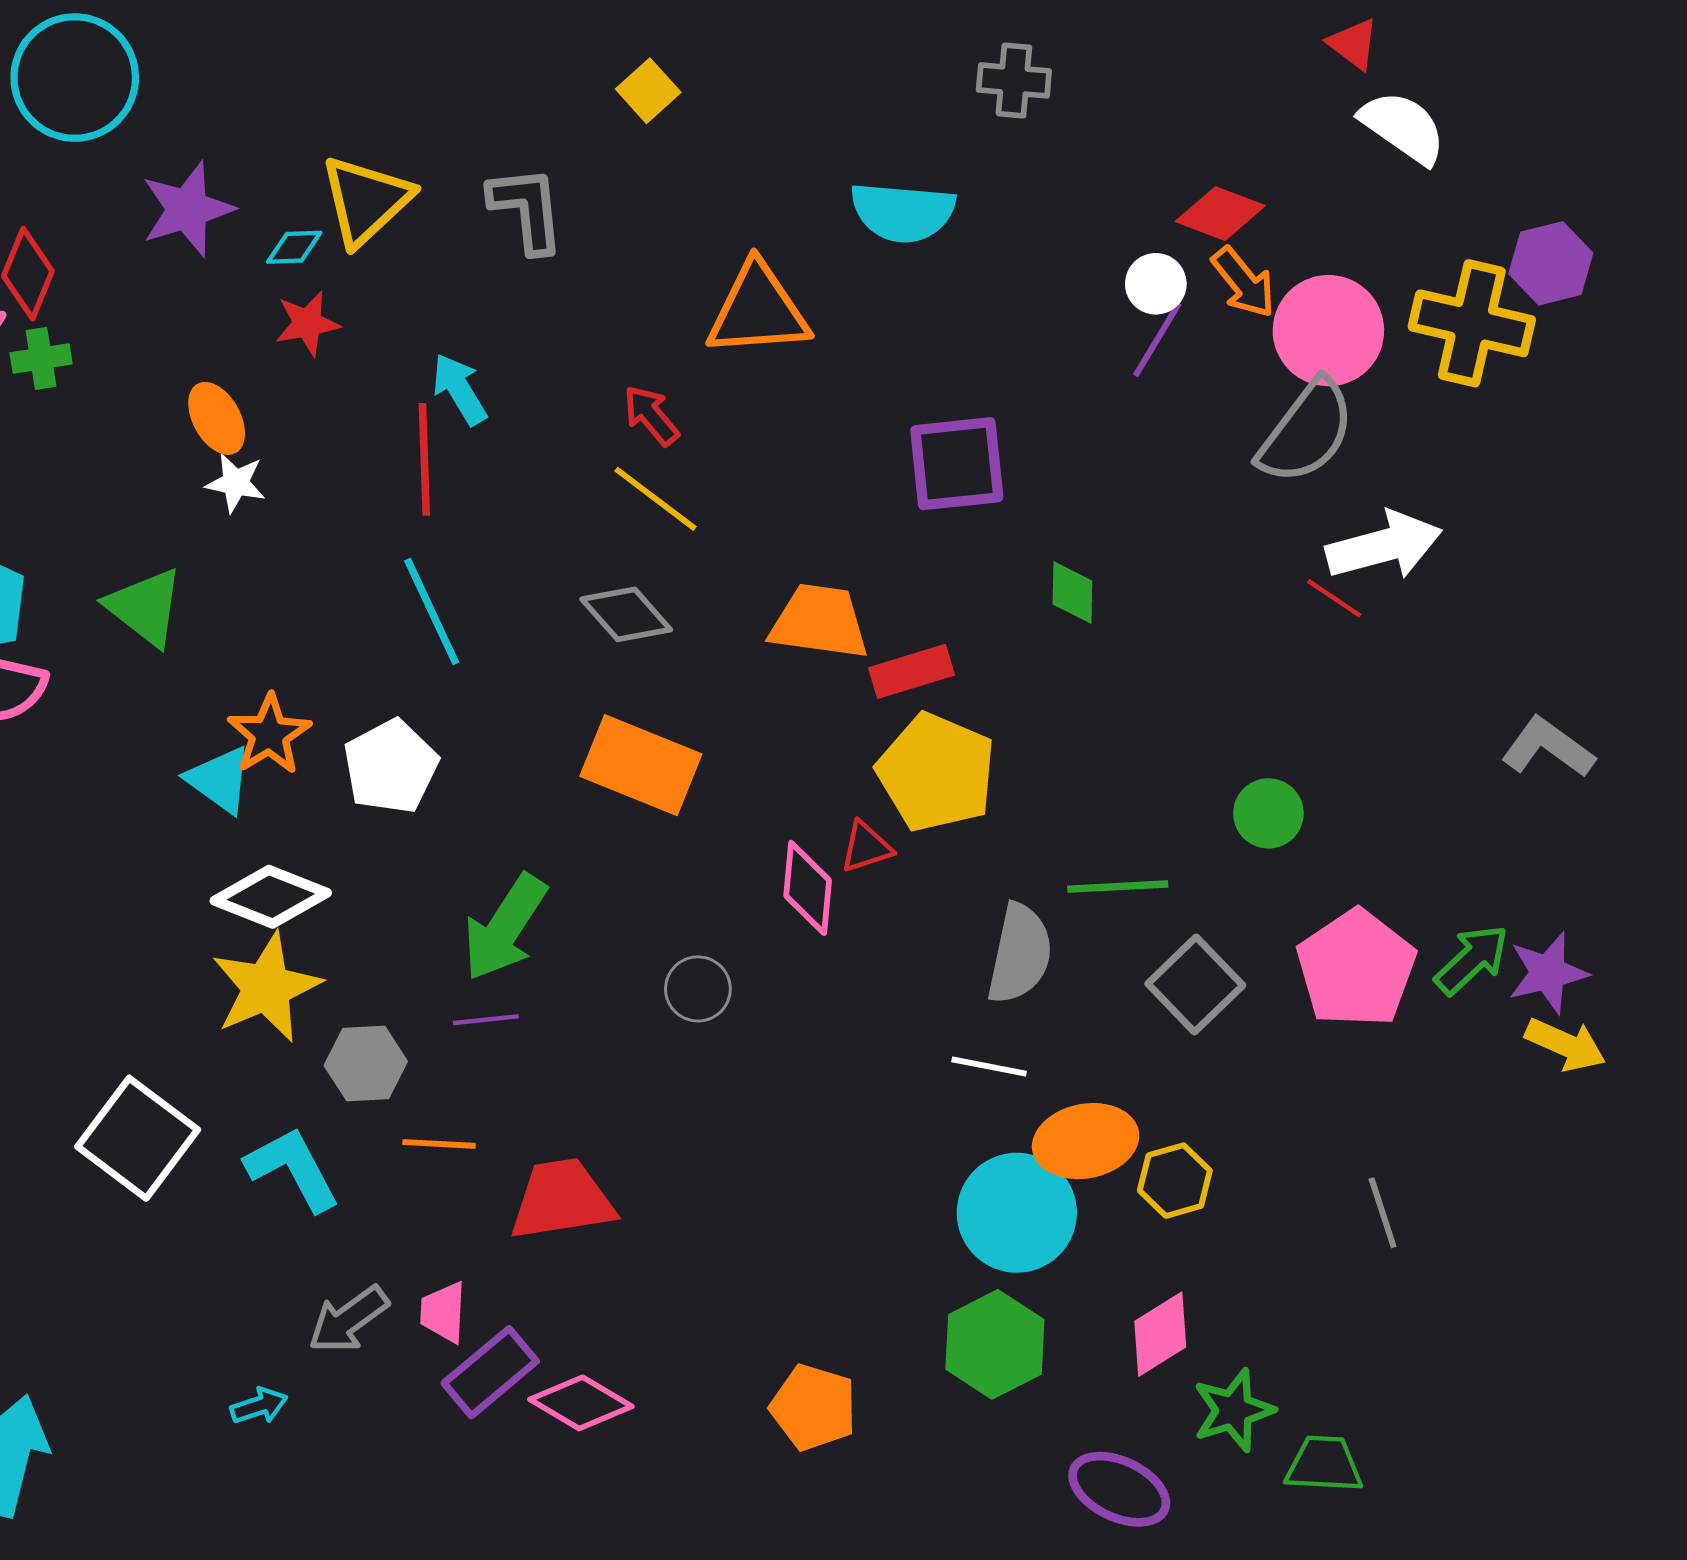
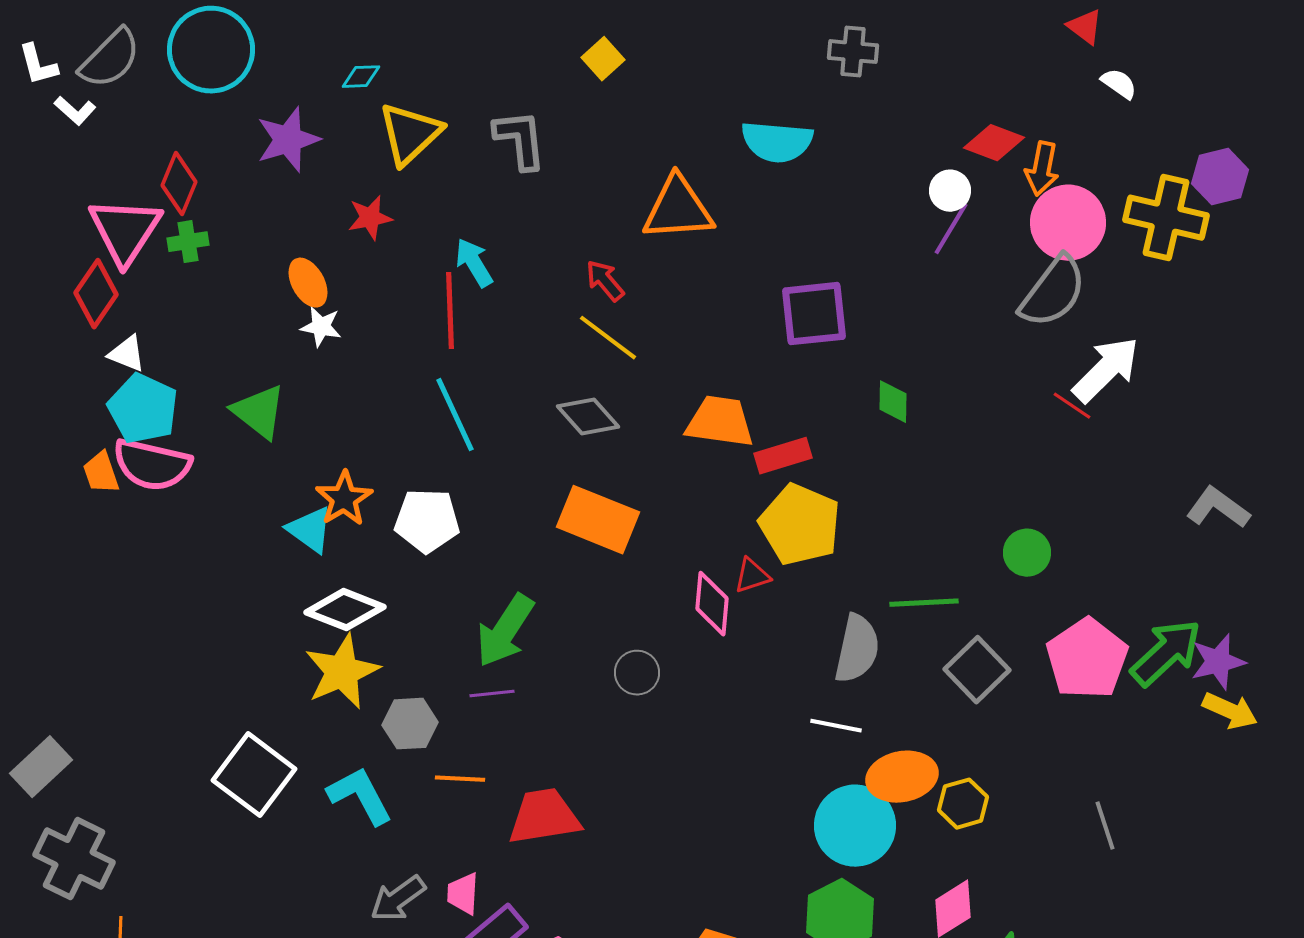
white semicircle: (1403, 127) -> (1119, 84), size x0.6
cyan diamond: (294, 247) -> (361, 77), moved
orange arrow: (1244, 282) -> (1042, 169), moved, turned 50
white arrow: (1384, 546) -> (1106, 370), turned -30
white pentagon: (391, 767) -> (427, 521), turned 30
green arrow: (1472, 960) -> (1166, 653), size x1.4

